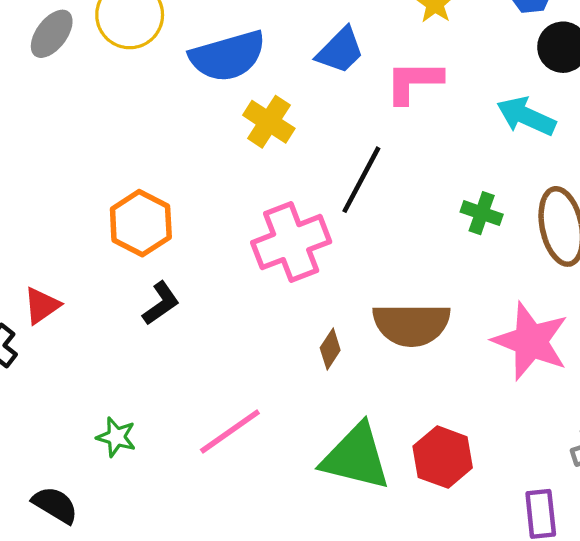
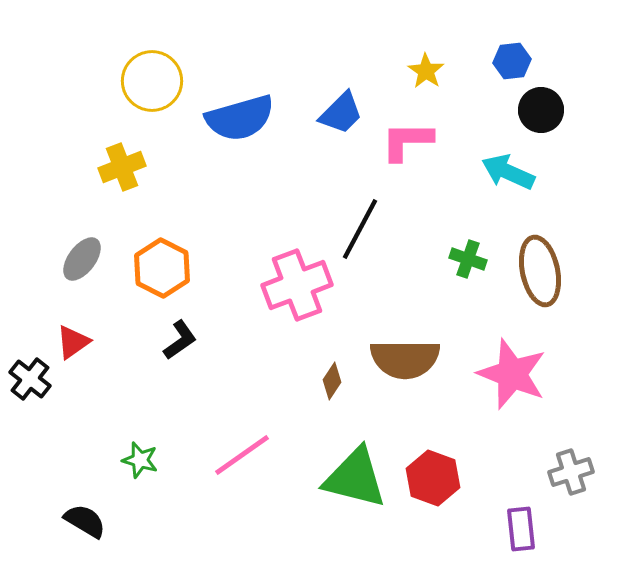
gray ellipse: (52, 34) -> (82, 259), moved
yellow cross: (269, 122) -> (122, 167), moved, turned 36

